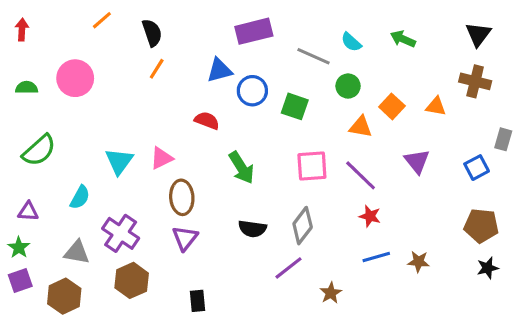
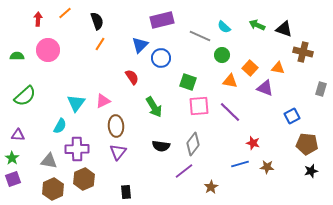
red arrow: (22, 30) -> (38, 19), moved
black triangle: (478, 34) -> (284, 29), moved, turned -48
blue triangle: (219, 70) -> (140, 45), turned -30
green square: (295, 106) -> (188, 82), moved
red semicircle: (207, 121) -> (132, 77), turned 35
purple triangle: (417, 161) -> (265, 88), moved, turned -30
blue square: (477, 168) -> (292, 116), moved
cyan semicircle: (80, 197) -> (60, 126), moved
red star: (370, 216) -> (253, 143), moved
purple cross: (121, 233) -> (77, 149), turned -35
brown hexagon: (64, 296) -> (53, 189), moved

